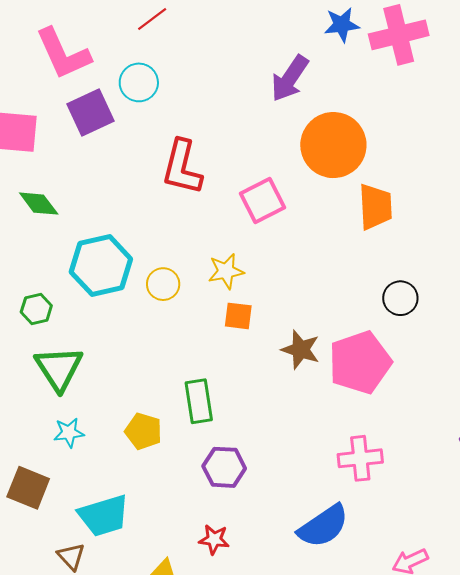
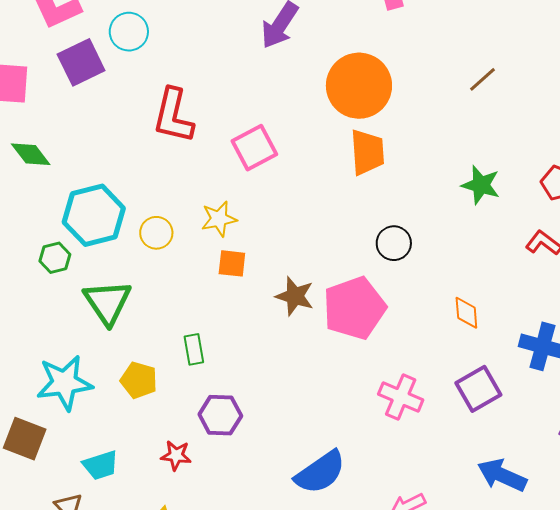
orange circle: (333, 145) -> (359, 86), moved
green hexagon: (36, 309) -> (55, 258), moved
green triangle: (59, 368) -> (107, 302), moved
green rectangle: (199, 401) -> (194, 349), size x0.7
cyan star: (69, 433) -> (64, 383), size x1.8
pink cross: (360, 458) -> (401, 397), moved, turned 30
cyan trapezoid: (104, 516) -> (101, 465), size x0.7
red star: (214, 539) -> (176, 455), moved

